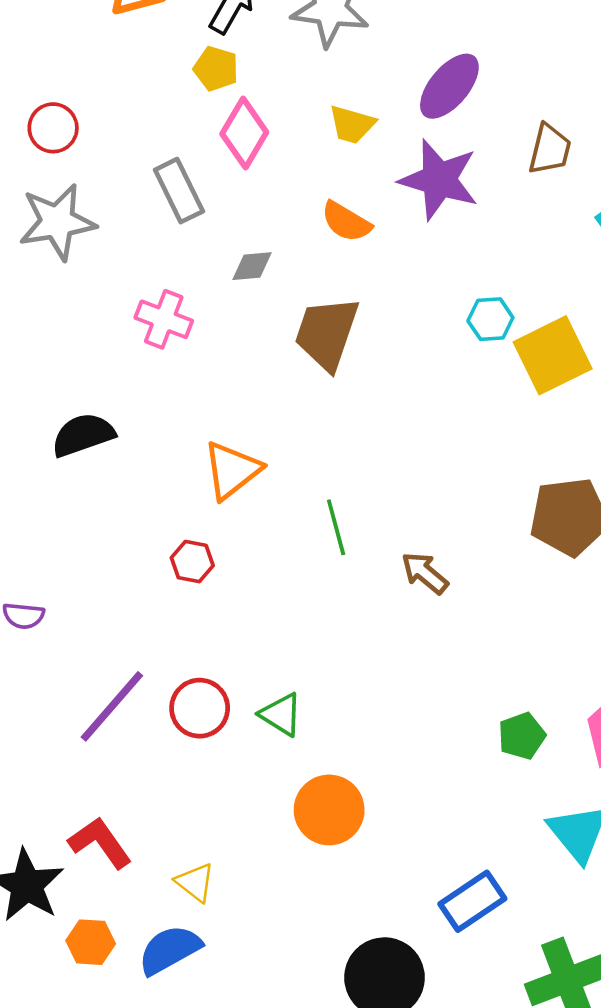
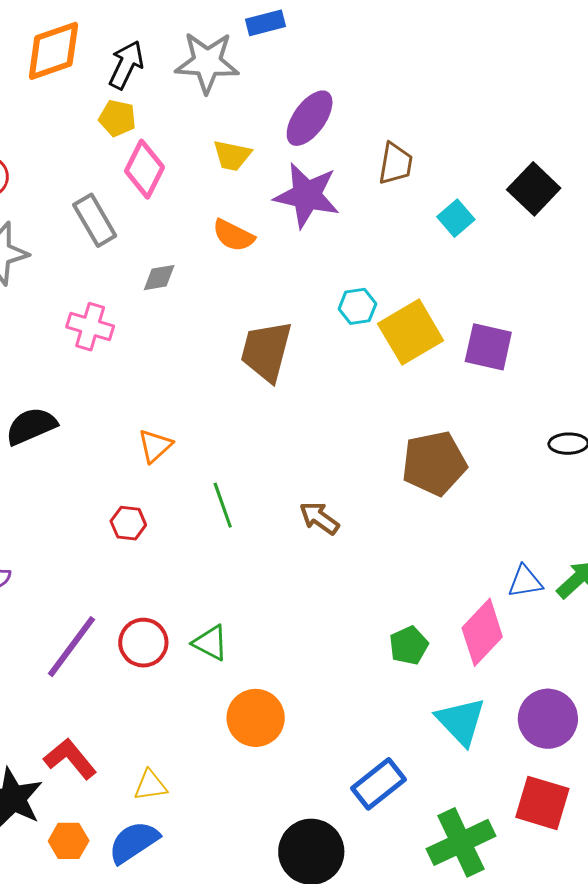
brown trapezoid: (327, 333) -> (266, 351), moved
orange triangle: (232, 470) -> (155, 446), size x0.7
green line: (336, 527) -> (223, 505), moved
yellow triangle: (195, 882) -> (150, 785), turned -42

